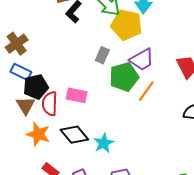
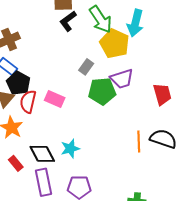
black pentagon: (36, 87) -> (18, 83), turned 30
orange line: (146, 91) -> (139, 142), moved, turned -50
black diamond: (74, 135) -> (42, 154), moved

